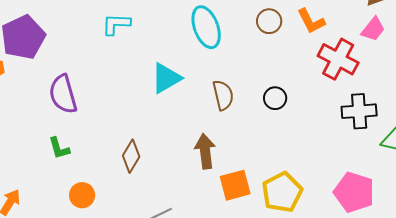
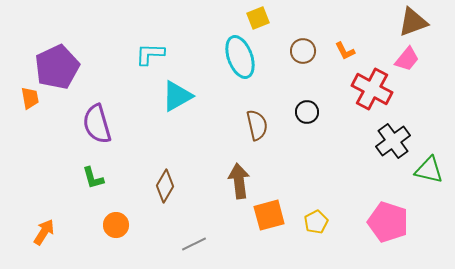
orange L-shape: (311, 21) -> (345, 51), size x0.7
cyan triangle: (166, 78) -> (177, 96), moved
black circle: (275, 98) -> (307, 112), moved
black cross: (359, 111) -> (393, 141), turned -32
yellow pentagon: (282, 192) -> (316, 222), size x0.6

